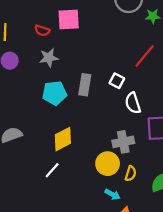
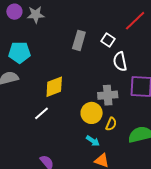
gray star: (49, 58) -> (36, 15), moved
cyan pentagon: (54, 93) -> (19, 52), moved

